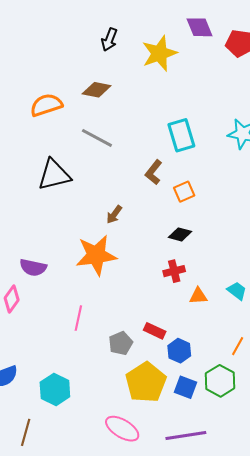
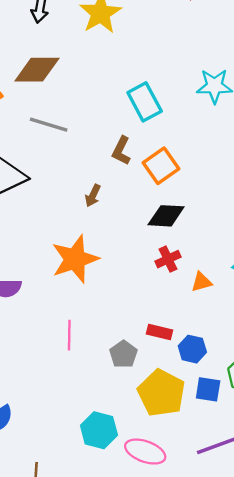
brown diamond: (97, 90) -> (37, 70), size x1.4
orange square: (184, 192) -> (161, 166), size x1.4
brown arrow: (114, 214) -> (93, 196), moved
black diamond: (180, 234) -> (166, 216), size x1.4
cyan hexagon: (55, 389) -> (99, 430), moved

